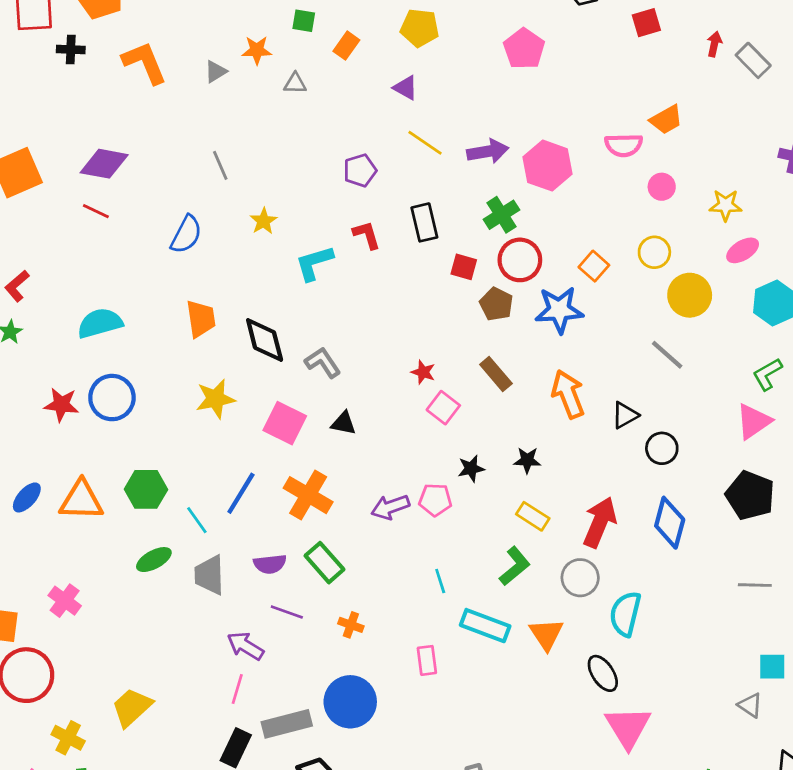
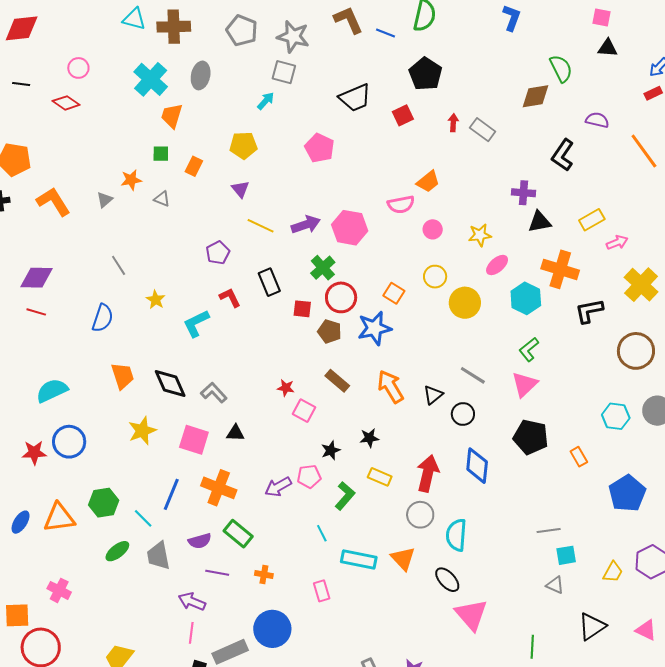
gray triangle: (295, 83) -> (162, 199), turned 30
purple triangle: (405, 88) -> (240, 189), turned 30
gray line: (667, 355) -> (473, 375), moved
green L-shape: (515, 566) -> (345, 496), moved
gray line: (755, 585) -> (549, 530), moved

